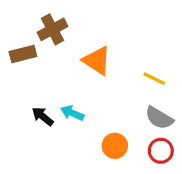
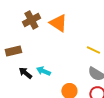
brown rectangle: (23, 54) -> (13, 51), moved
orange triangle: (97, 61) -> (58, 23), moved

